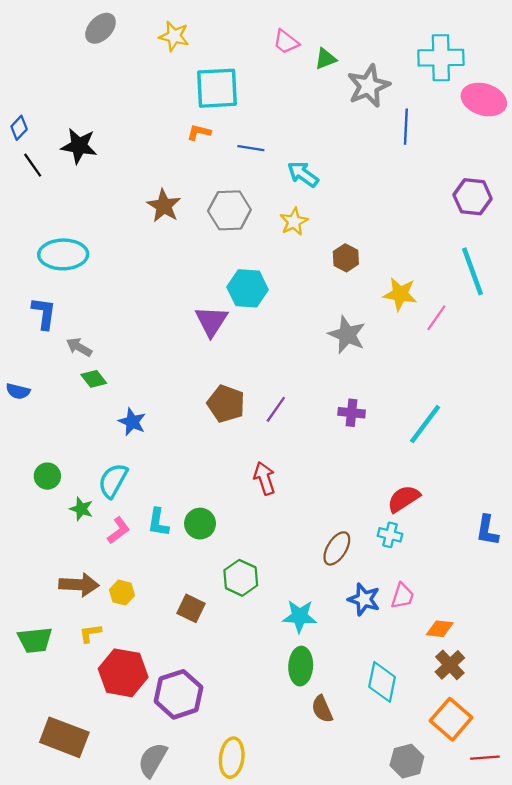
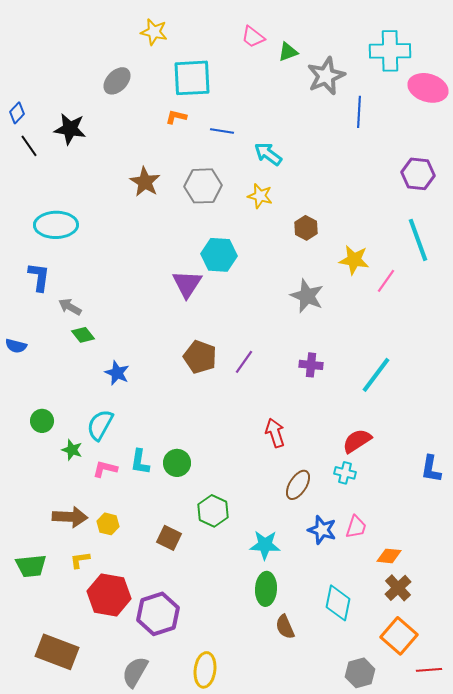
gray ellipse: (101, 28) -> (117, 81), moved
yellow star: (294, 222) -> (260, 196), turned -30
red arrow: (264, 478) -> (275, 433), moved
pink L-shape: (119, 530) -> (105, 469), turned -130

